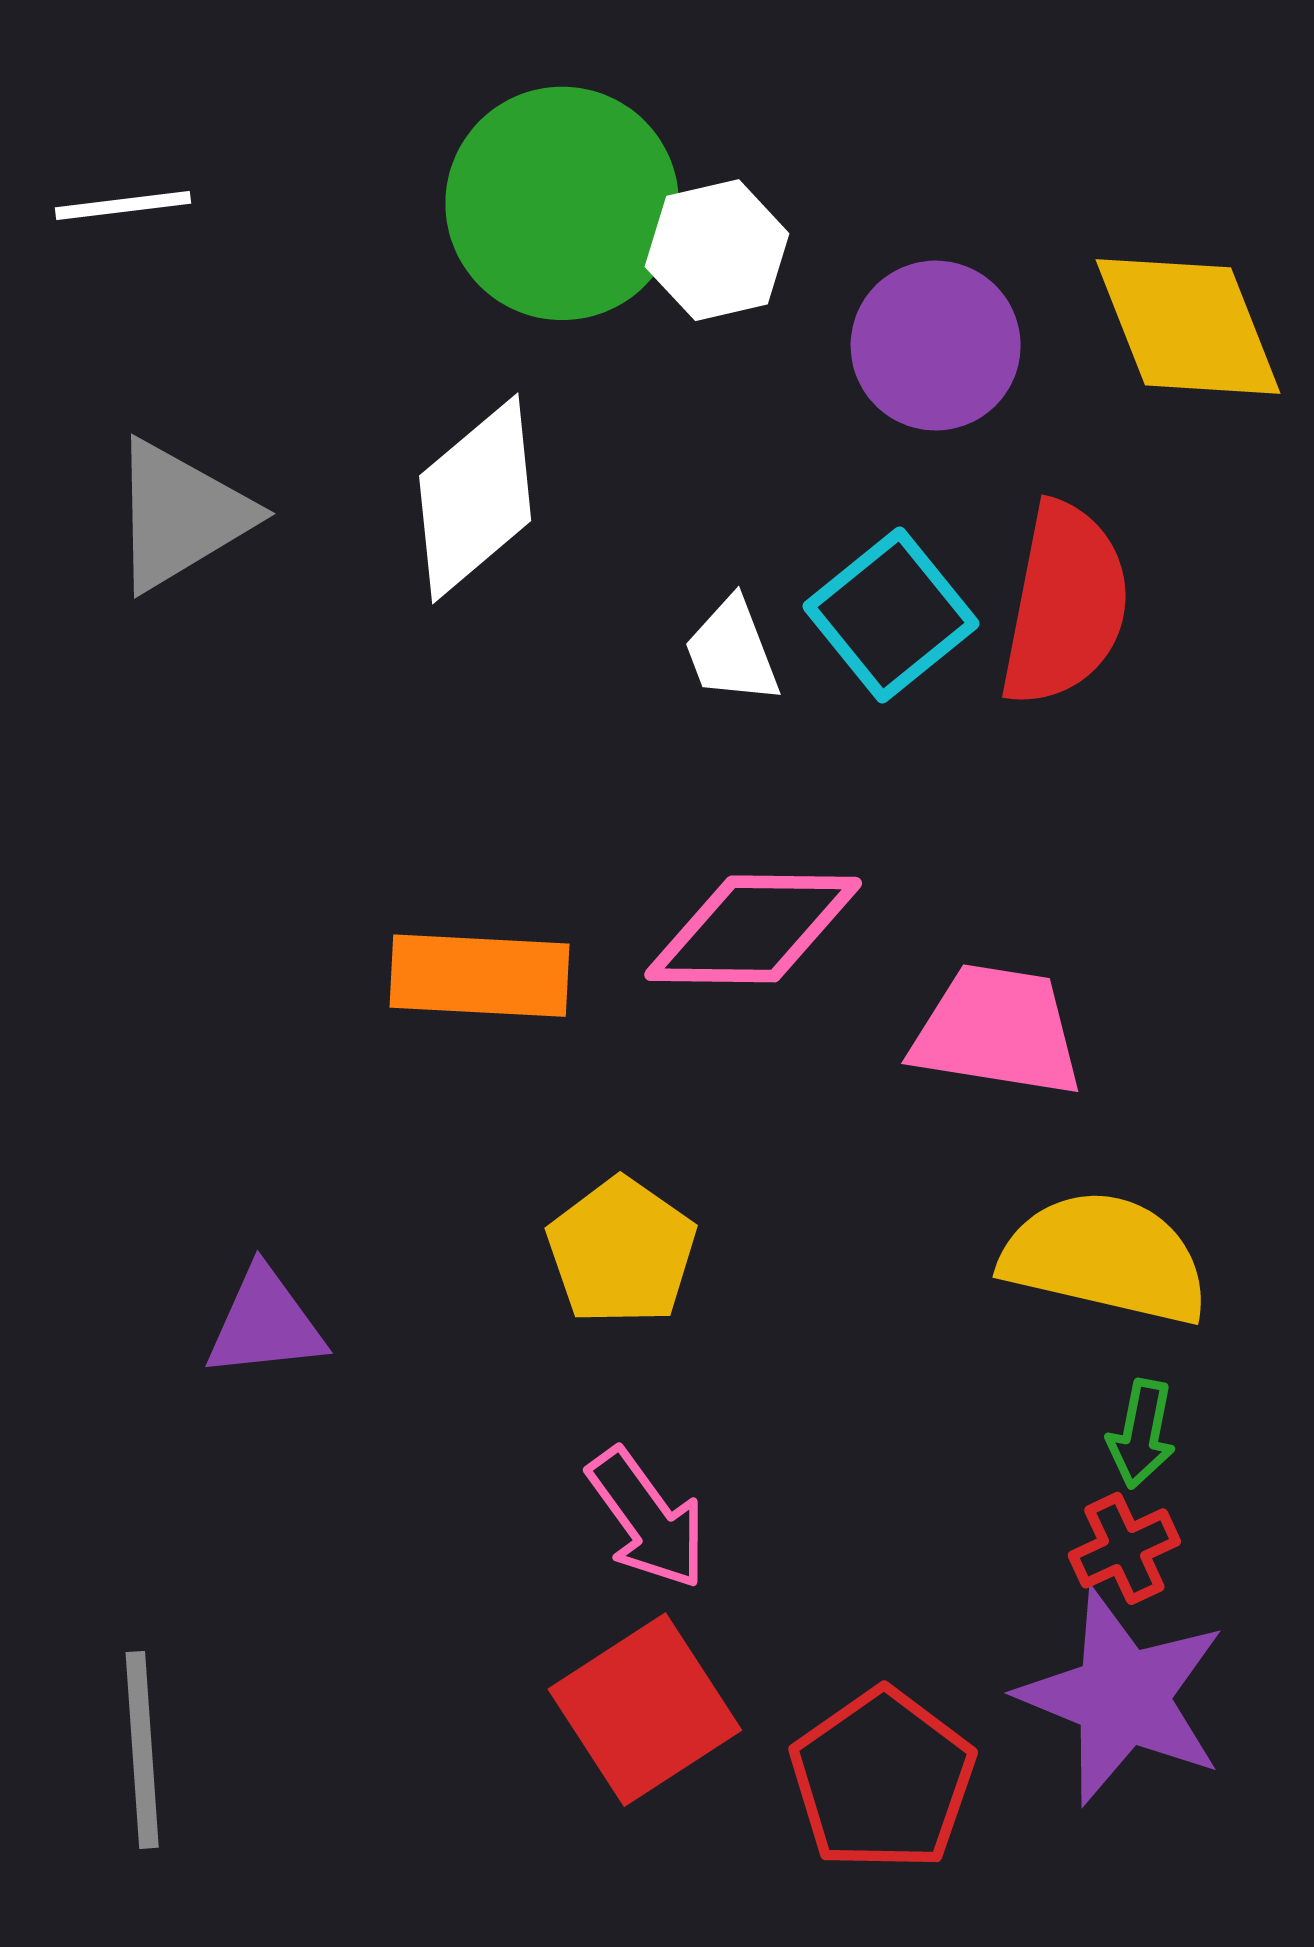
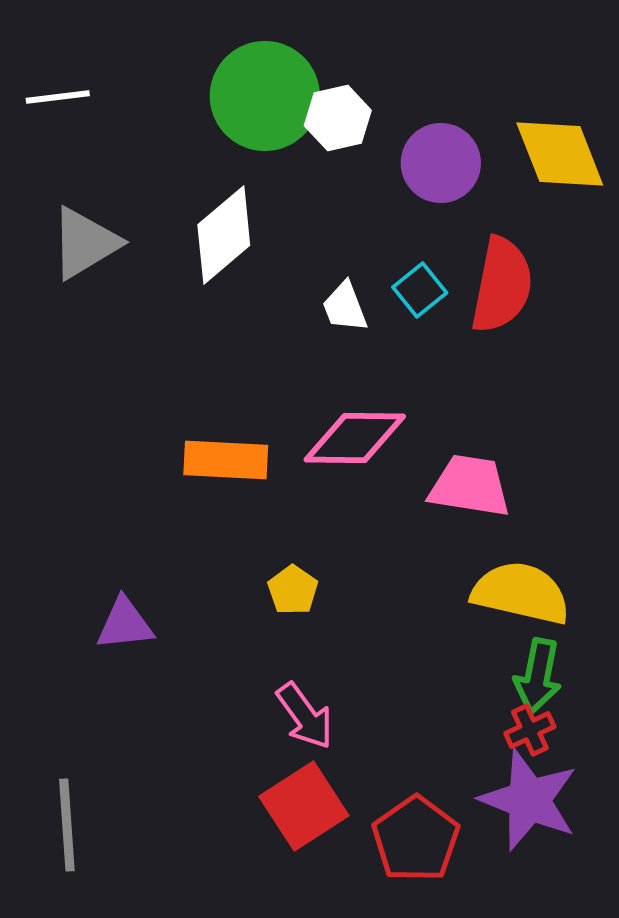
cyan square: (891, 615) -> (420, 290), size x0.7
yellow pentagon: (622, 1251) -> (293, 590), size x0.7
green arrow: (1141, 1434) -> (538, 676), size x1.5

